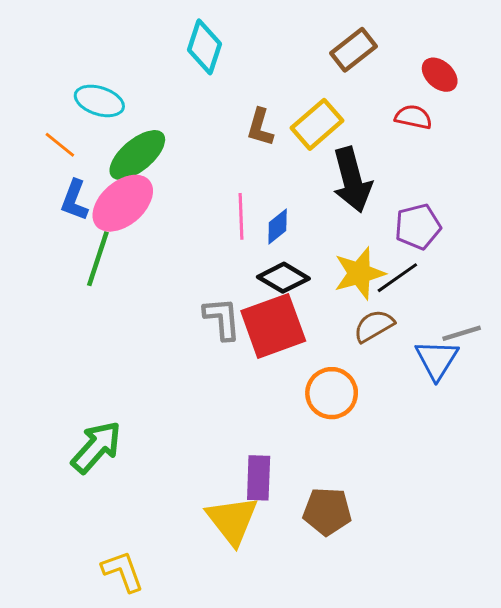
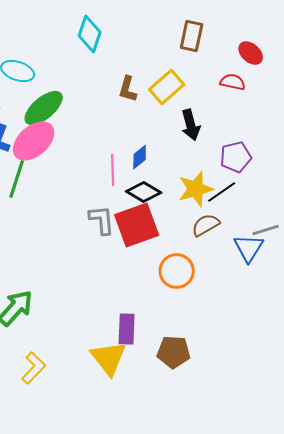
brown rectangle: (353, 50) -> (192, 36), turned -40
black arrow: (352, 180) -> (191, 125), size x0.7
pink line: (241, 216) -> (113, 170), moved
yellow L-shape: (123, 571) -> (34, 368), moved, turned 64

